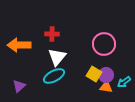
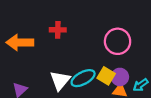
white triangle: (57, 57) -> (60, 80), moved
cyan ellipse: (54, 76) -> (83, 78), moved

